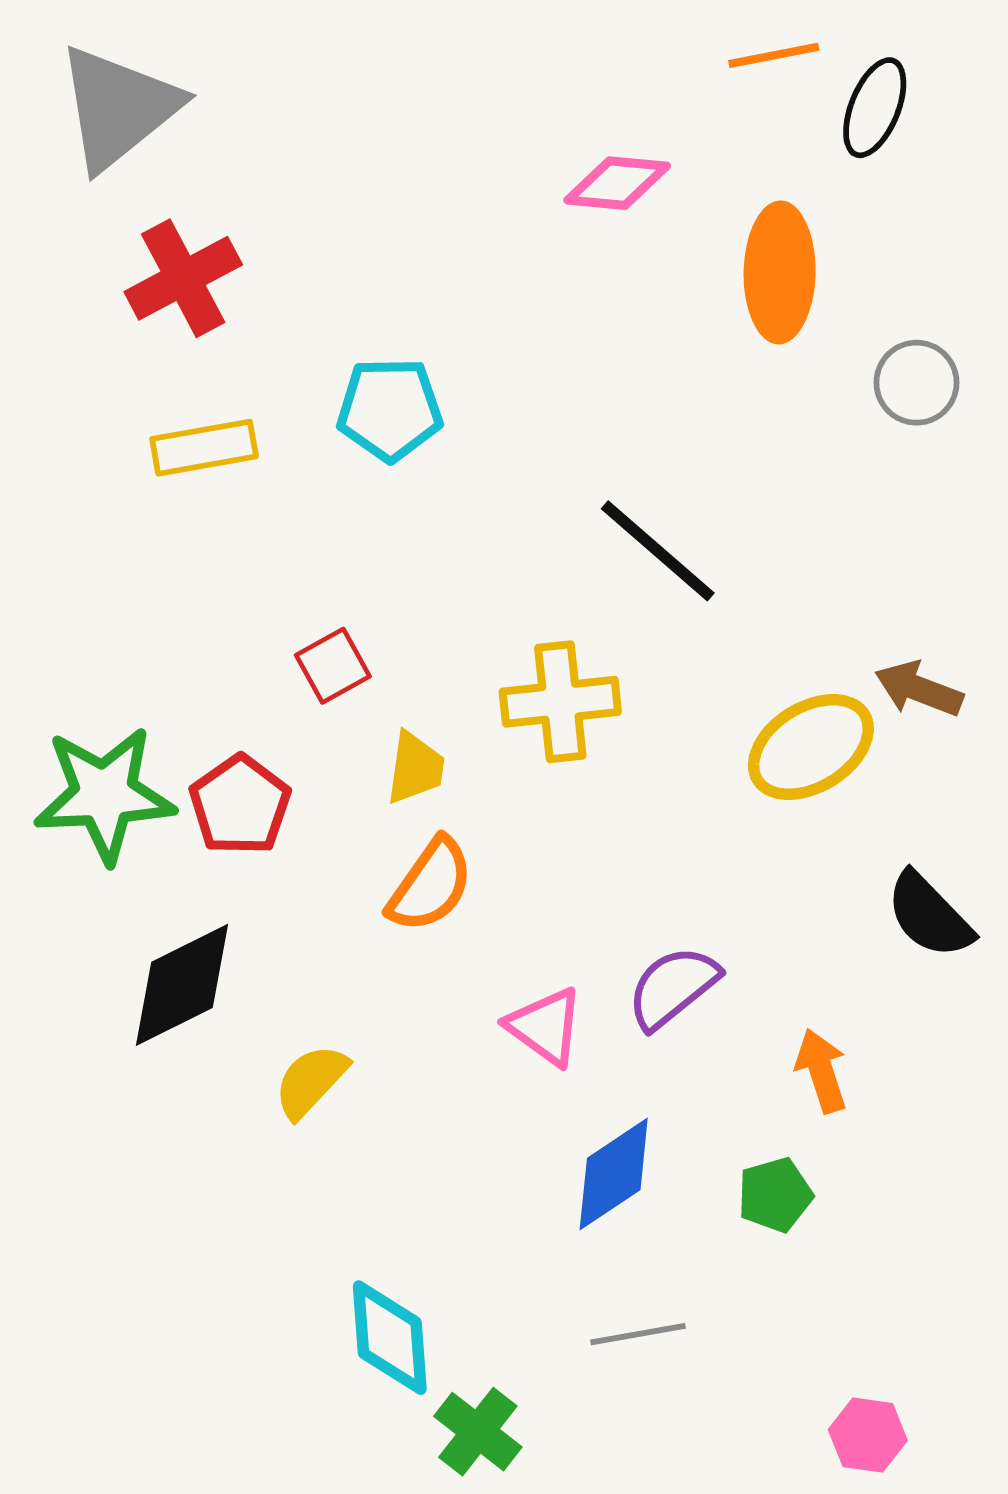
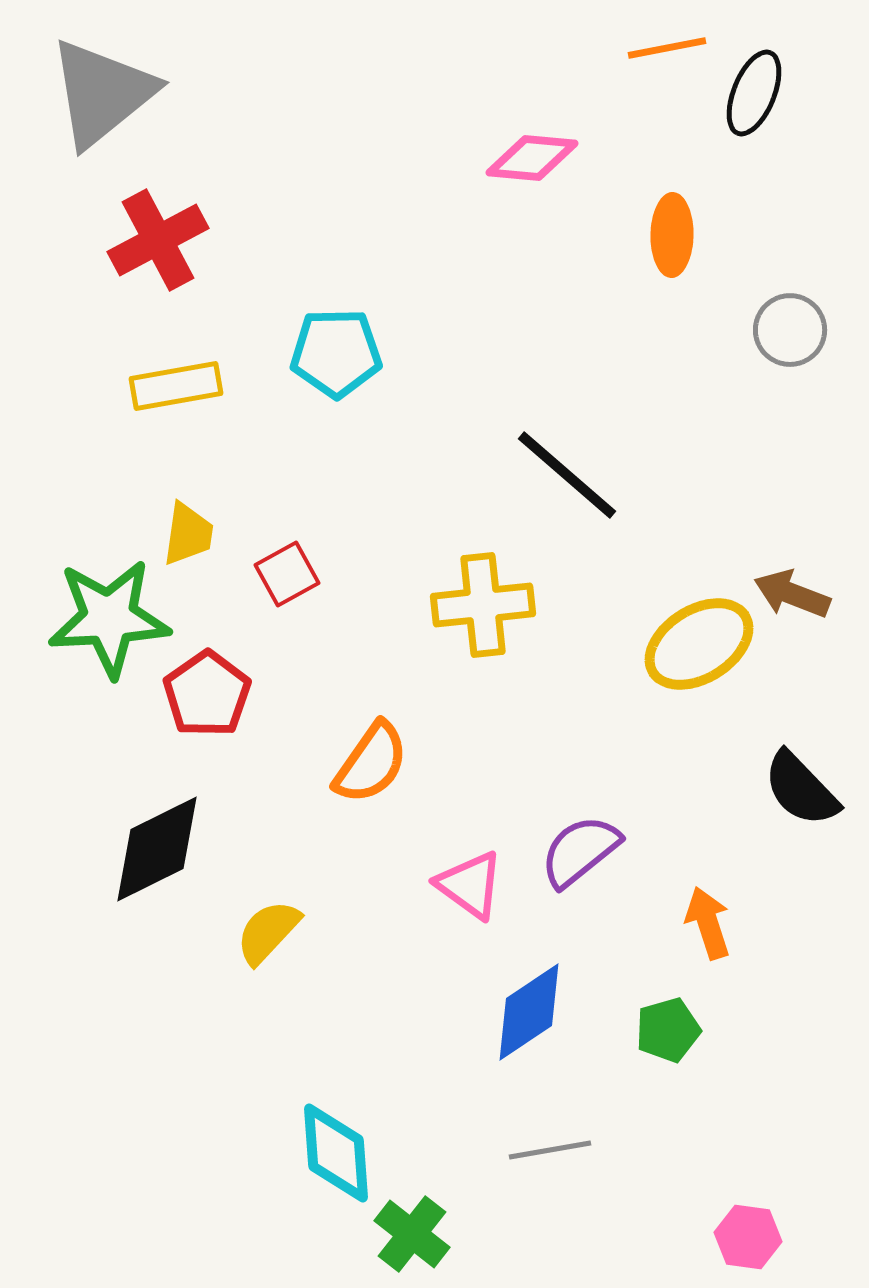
orange ellipse: (780, 272) -> (672, 235), size x0.7
yellow trapezoid: (415, 768) -> (188, 534), moved
green star: (104, 795) -> (109, 618), moved

